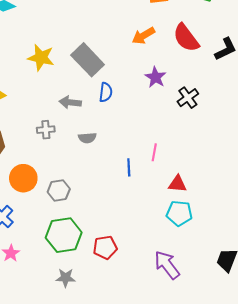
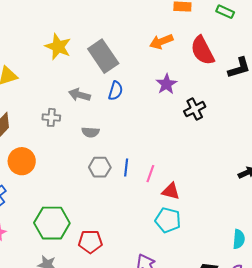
pink line: (154, 152) -> (150, 174), moved
gray hexagon: (59, 191) -> (100, 167), moved

